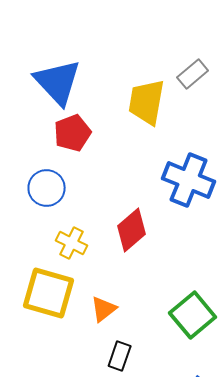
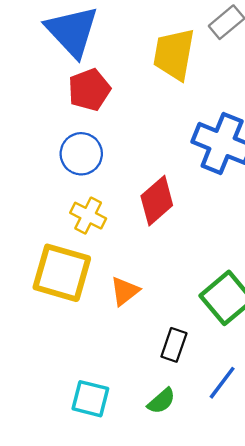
blue circle: (47, 188) -> (81, 154), moved
black rectangle: (120, 356) -> (174, 345), moved

